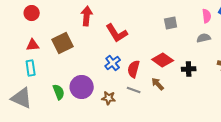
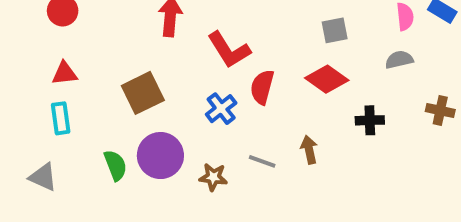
brown square: (63, 43) -> (143, 93), moved
red diamond: (163, 60) -> (327, 79), moved
red semicircle: (134, 69) -> (262, 87), moved
brown arrow: (158, 84) -> (309, 150), turned 32
gray triangle: (22, 98) -> (43, 177), size x0.7

